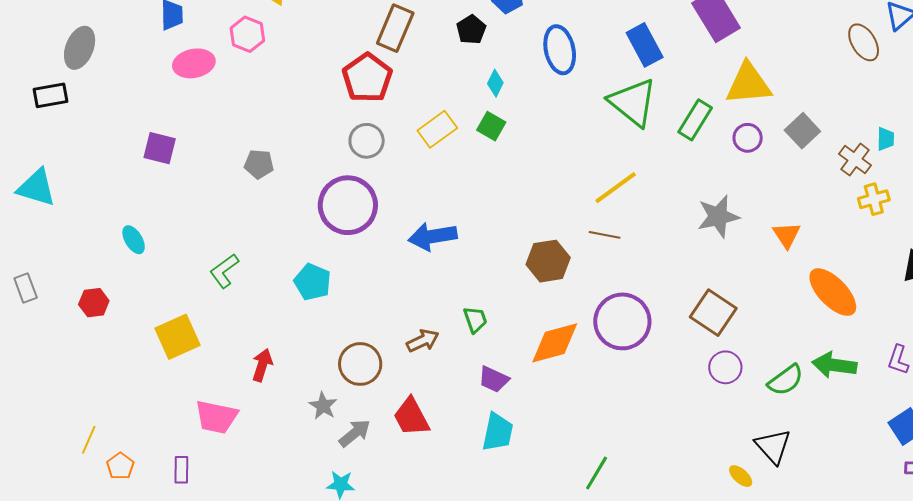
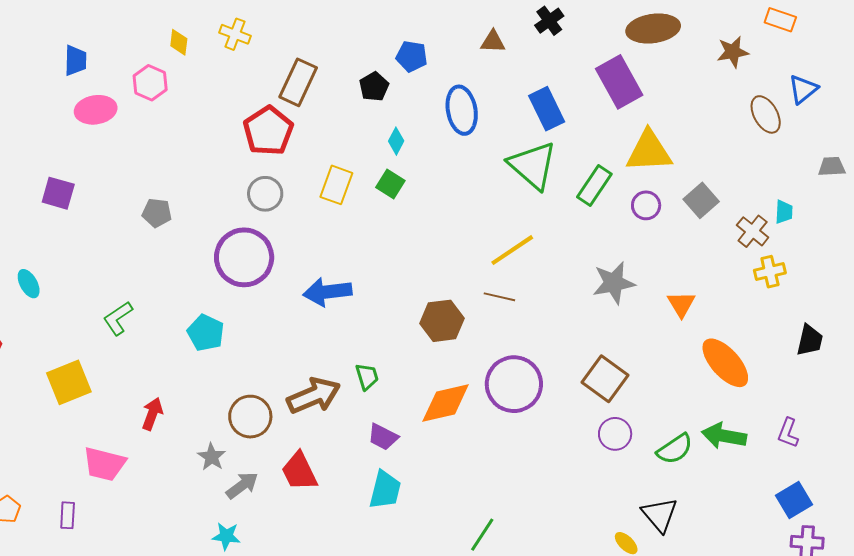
yellow rectangle: (437, 129) -> (336, 185), turned -36
brown arrow: (423, 341) -> (314, 396), size x1.6

